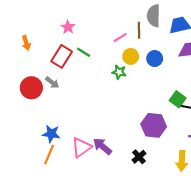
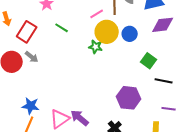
red rectangle: (62, 56) -> (27, 32), moved
yellow circle: (131, 56) -> (107, 32), size x1.5
green square: (178, 99) -> (149, 61), moved

